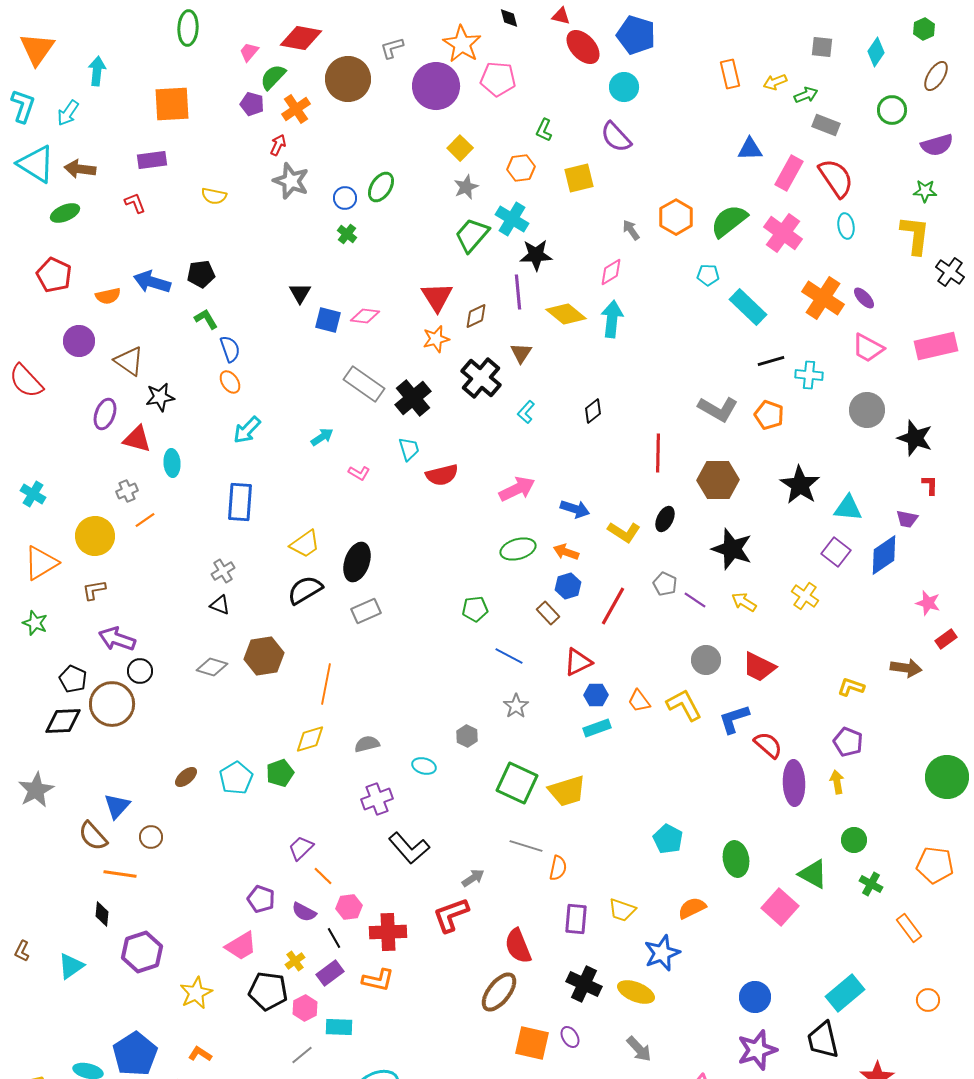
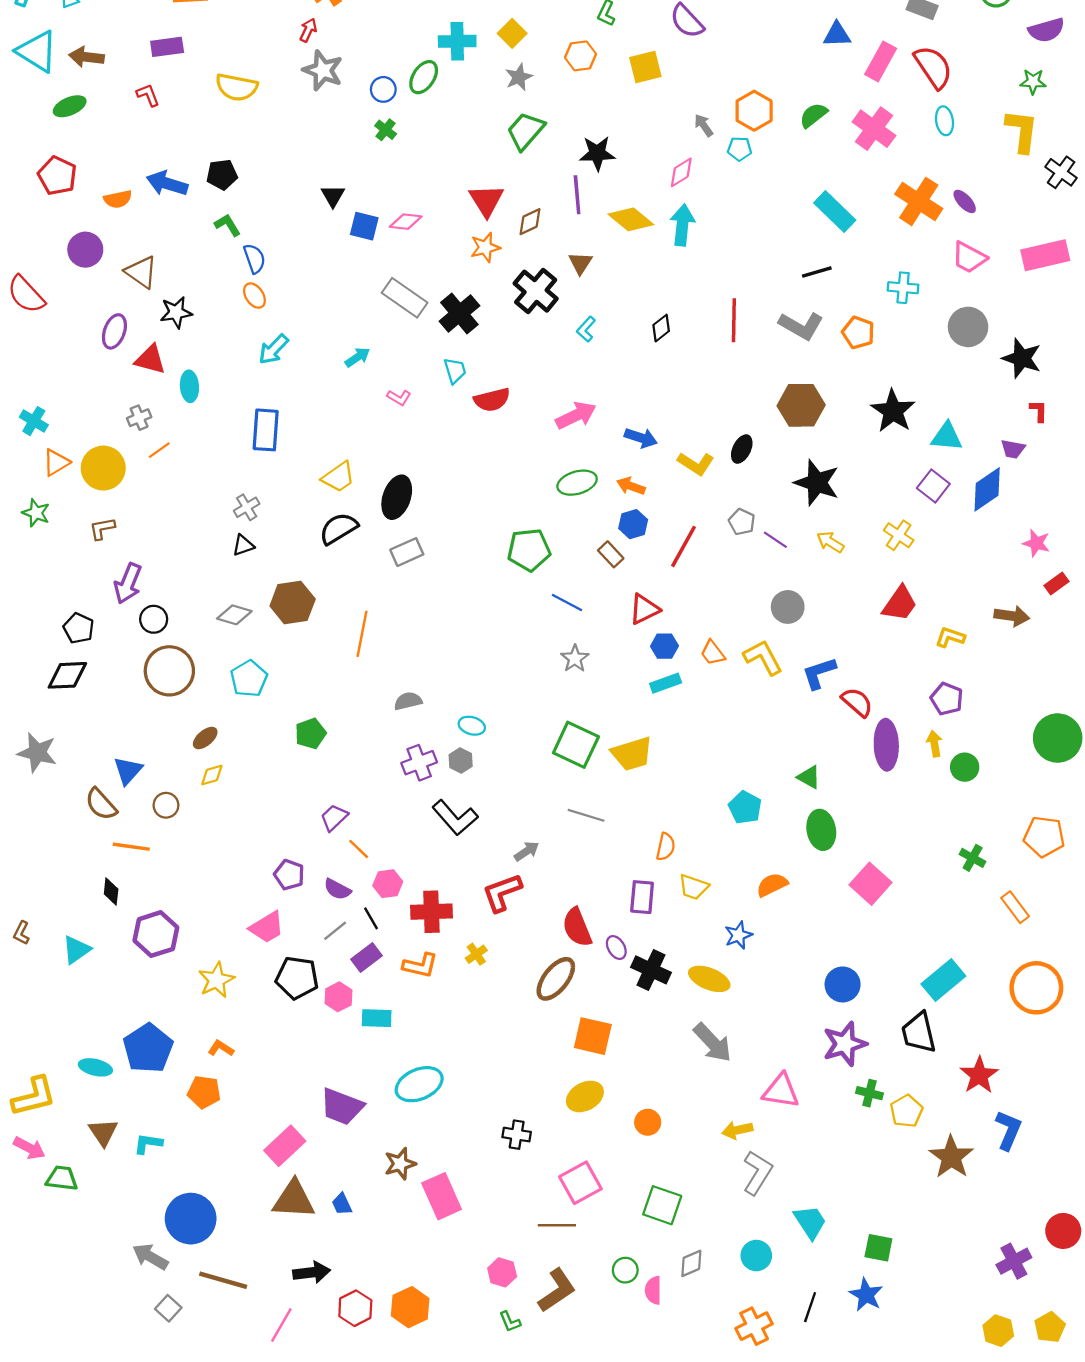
yellow semicircle: (214, 196) -> (237, 87), size x1.5
cyan cross: (512, 219) -> (457, 41), moved, turned -32
green semicircle: (729, 221) -> (813, 115), size x0.7
cyan pentagon: (708, 275) -> (740, 149), moved
black line: (771, 361) -> (817, 272), moved
red line: (658, 453) -> (734, 320), moved
orange triangle: (41, 563) -> (56, 462), moved, size x0.7
black triangle: (220, 605) -> (243, 545), turned -40
green pentagon: (475, 609) -> (529, 550), size x1.5
green star: (35, 623) -> (36, 513), moved
purple arrow: (117, 639) -> (128, 583), turned -87
red trapezoid: (759, 667) -> (900, 604), moved, turned -81
brown circle: (112, 704) -> (169, 671), moved
gray hexagon: (467, 736) -> (461, 760), moved
yellow diamond: (310, 739) -> (212, 775), moved, size x0.7
cyan pentagon: (236, 778) -> (249, 679), moved
gray star: (36, 790) -> (37, 753), turned -30
green circle: (854, 840) -> (965, 767), moved
orange semicircle: (558, 868) -> (666, 847), moved
green triangle: (813, 874) -> (809, 777), moved, size x0.7
blue star: (662, 953) -> (738, 935), size x0.7
yellow cross: (295, 961) -> (476, 954), moved
orange circle: (928, 1000) -> (1036, 988), size x2.0
purple ellipse: (570, 1037) -> (616, 948), moved
gray arrow: (639, 1049) -> (713, 1043), size x1.4
gray line: (302, 1055) -> (335, 931), moved

